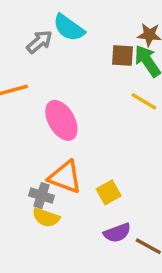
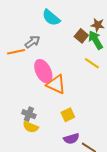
gray arrow: (39, 42) -> (33, 42), moved
brown square: (122, 56) -> (81, 36), turned 32
orange triangle: (65, 177) -> (56, 84), moved

